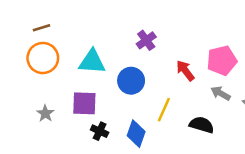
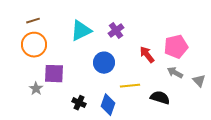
cyan triangle: (92, 62) -> (81, 31), moved, turned -30
purple square: (84, 103) -> (54, 74), moved
yellow line: (164, 110) -> (130, 86), turned 60

